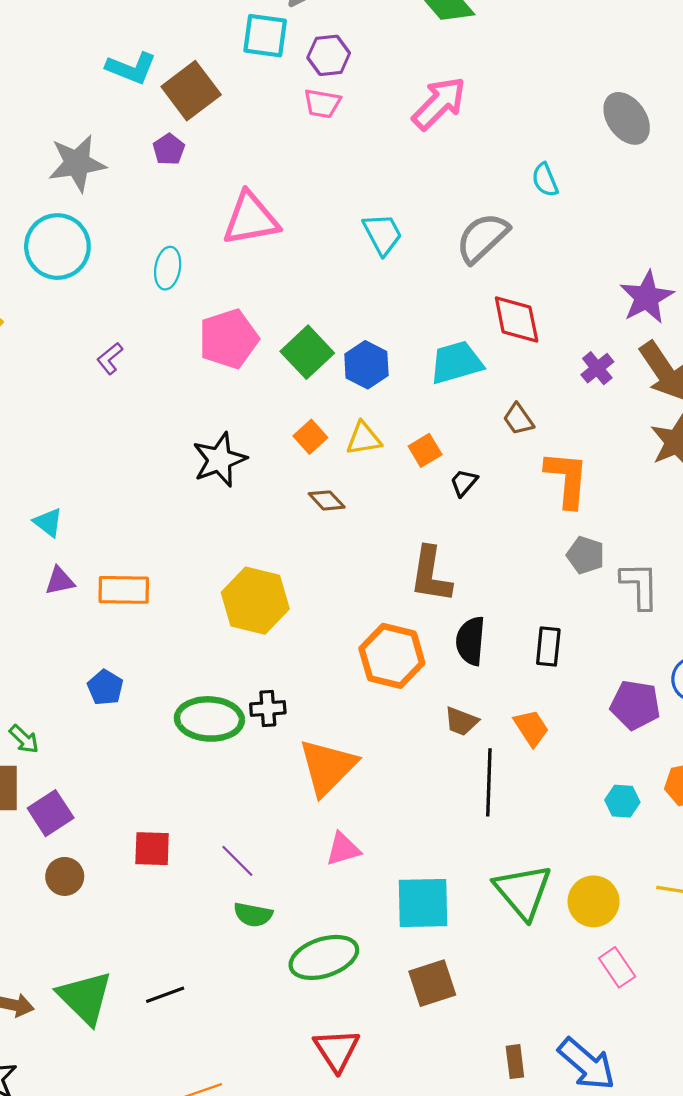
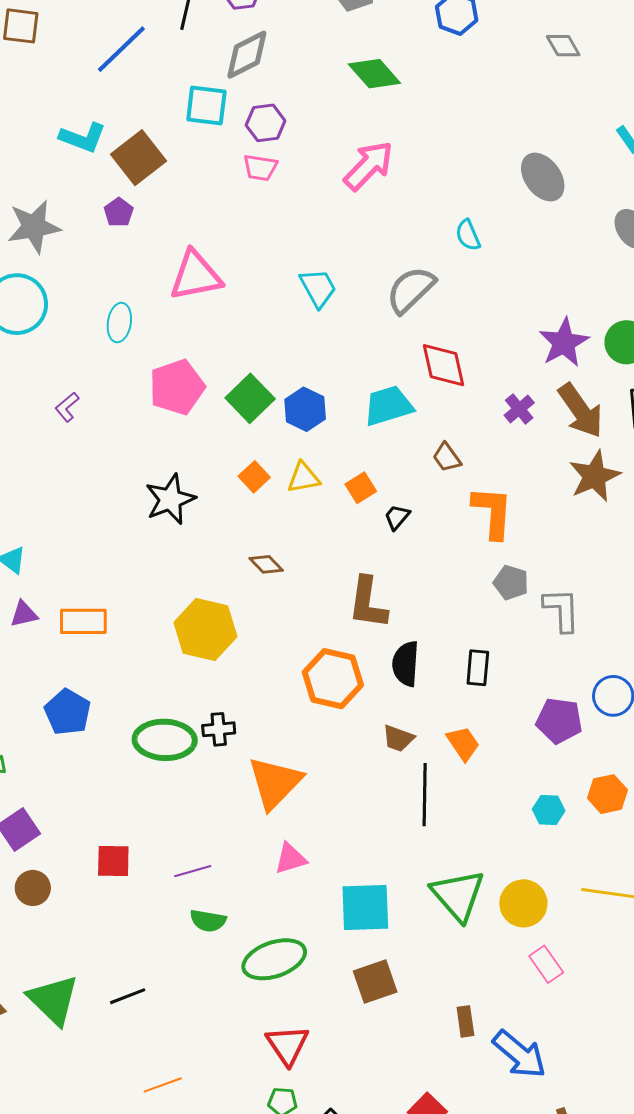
brown diamond: (327, 500) -> (266, 564), moved
blue pentagon: (105, 687) -> (68, 712), size x1.4
purple line: (237, 861) -> (193, 871), turned -60
brown rectangle: (515, 1062) -> (465, 1021), moved

